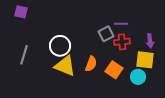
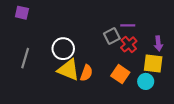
red cross: (122, 42) -> (129, 44), turned -35
orange semicircle: (91, 64) -> (86, 73), moved

